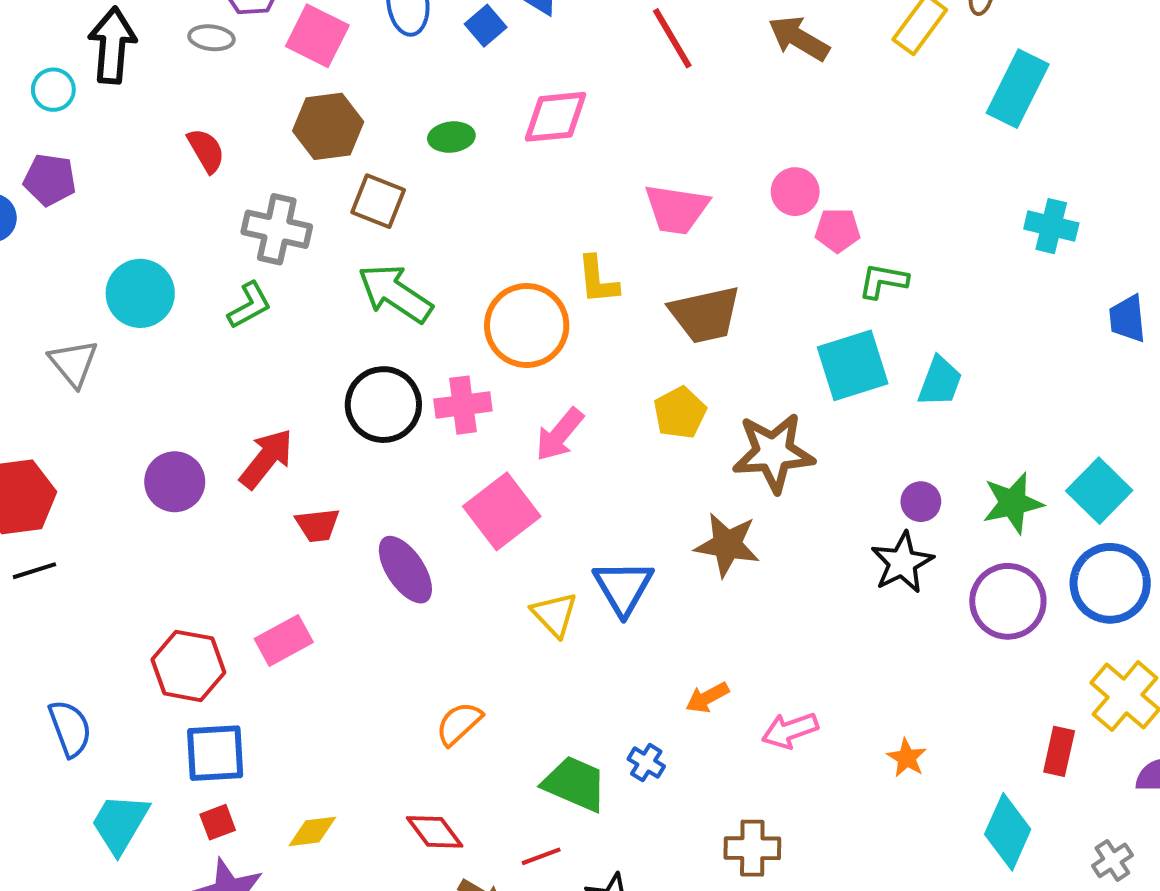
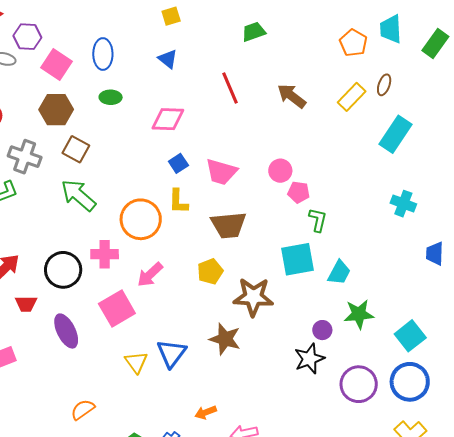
blue square: (486, 26) -> (178, 163), moved
green ellipse: (451, 137) -> (111, 97), moved
green L-shape: (883, 281) -> (318, 220), turned 85
black circle: (383, 405) -> (63, 270), moved
green star: (1013, 503) -> (359, 314), moved

